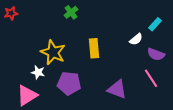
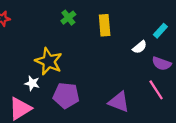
yellow rectangle: (94, 48) -> (105, 25), moved

